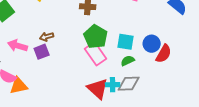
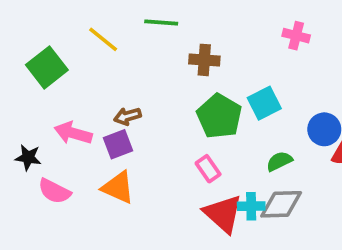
cyan square: (126, 42) -> (264, 103), moved, turned -36
pink rectangle: (96, 54) -> (208, 169), moved, size x0.6
orange triangle: (19, 86) -> (118, 187), moved, turned 36

